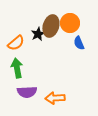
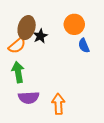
brown ellipse: (51, 26) -> (27, 28), moved
orange arrow: (55, 98) -> (58, 104), turned 90

